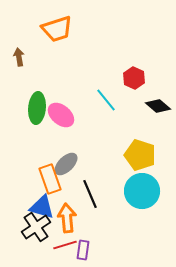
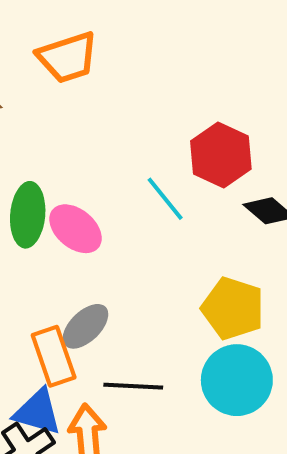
red hexagon: (134, 78) -> (221, 155), size x1.4
black line: (90, 194) -> (133, 386), turned -64

